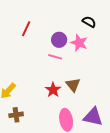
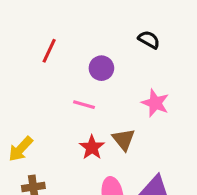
pink star: (79, 43) -> (155, 103), moved
pink line: (55, 57) -> (84, 105), moved

